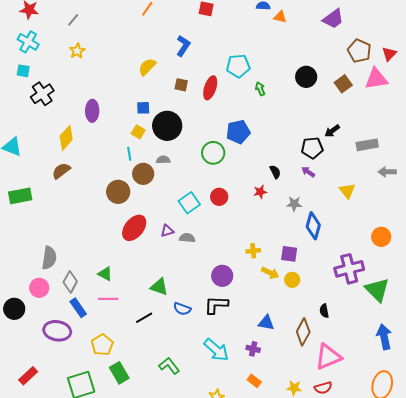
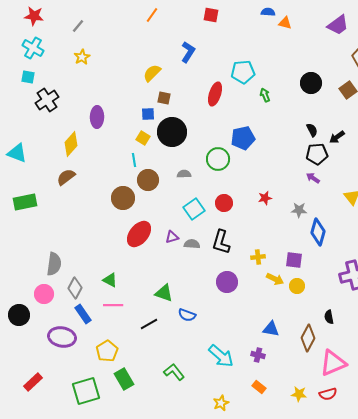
brown square: (181, 85) -> (164, 98), moved
gray semicircle: (163, 160) -> (184, 174), moved
black semicircle: (275, 172) -> (312, 130), moved
black L-shape: (216, 305) -> (221, 242), moved, turned -75

